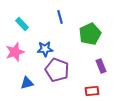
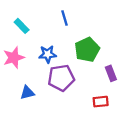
green pentagon: (90, 34) -> (87, 50), moved
purple pentagon: (57, 70) -> (61, 78), turned -30

